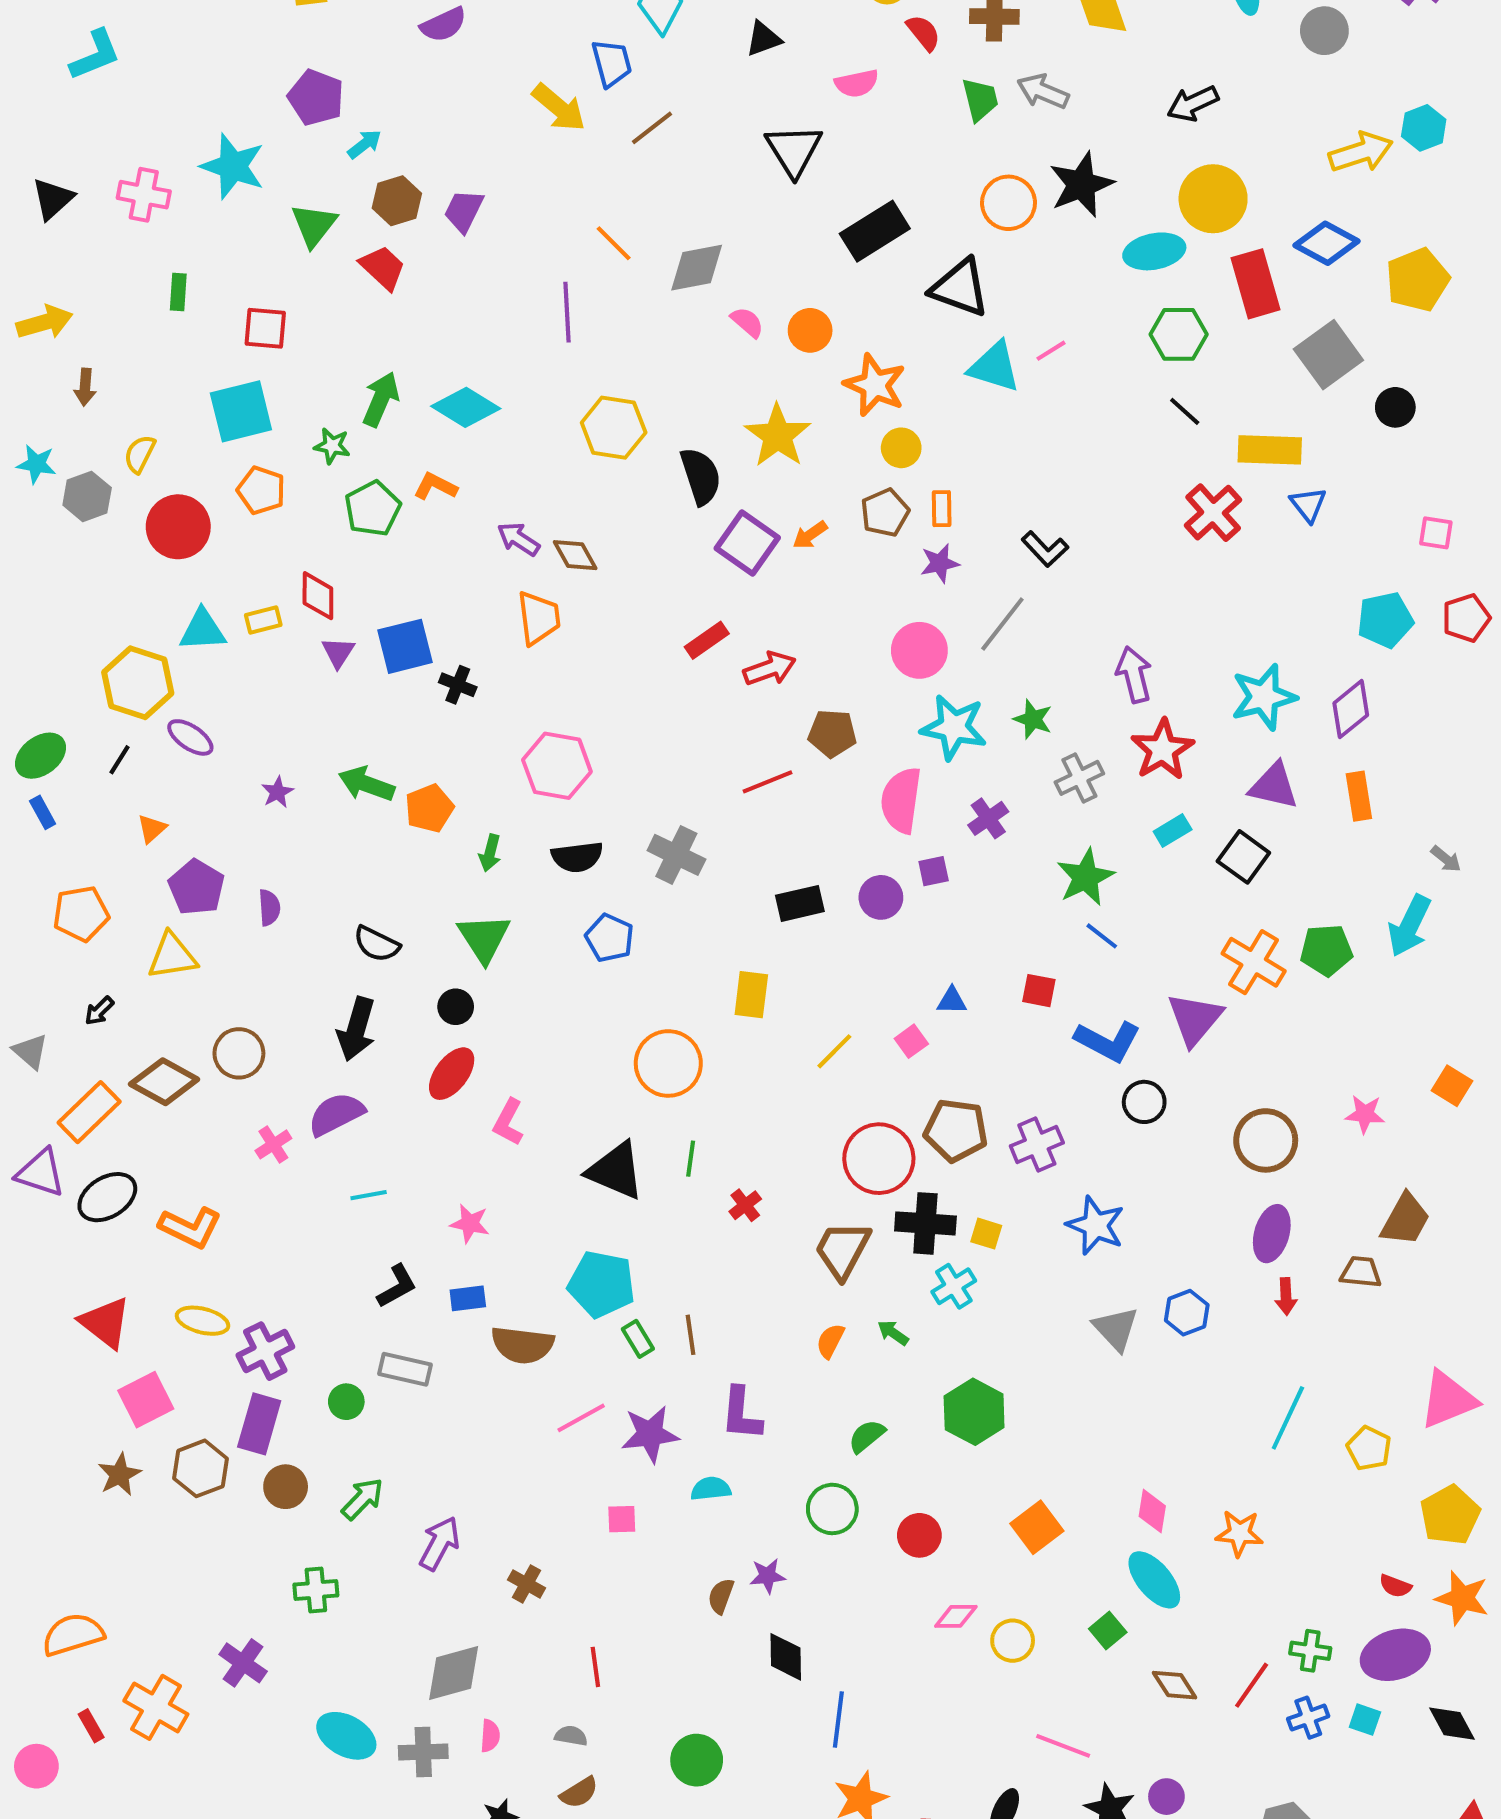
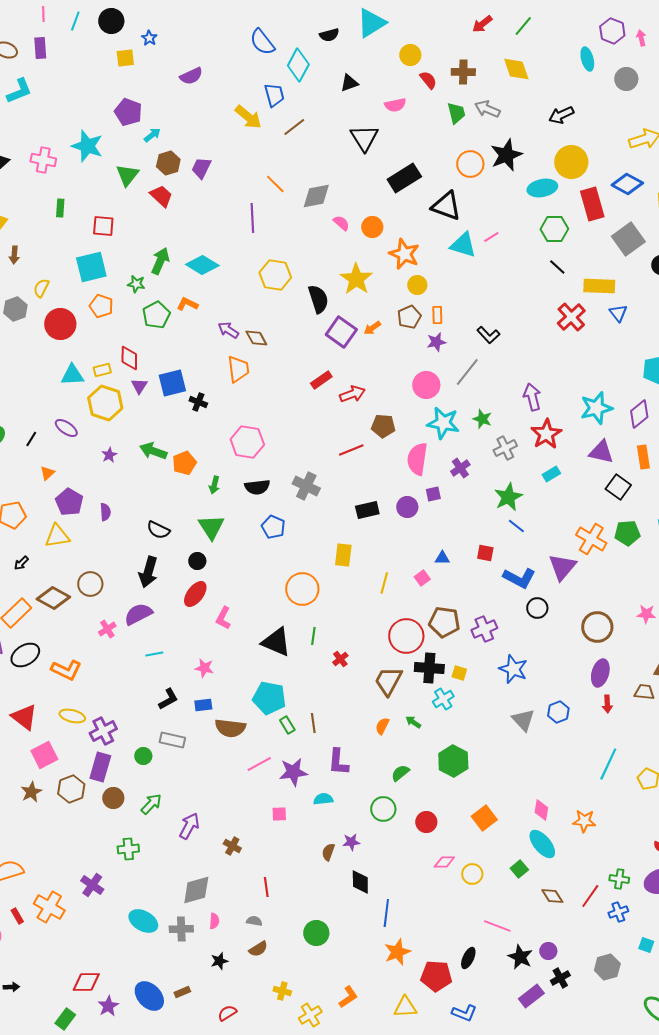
yellow hexagon: (138, 683) -> (105, 403), moved
black square: (1243, 857) -> (618, 487), moved
yellow line: (834, 1051) -> (384, 583), turned -30
cyan square: (1365, 1720) -> (646, 945), moved

